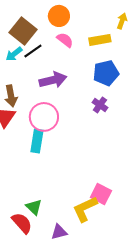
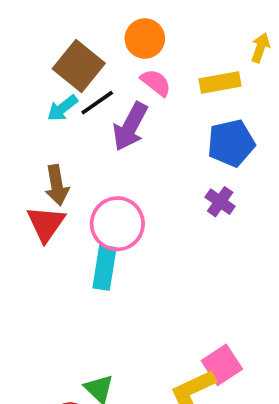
purple arrow: (53, 80) -> (130, 127), moved, turned 132
pink square: (101, 194) -> (222, 365), turned 30

